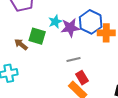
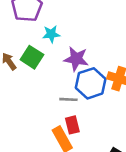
cyan star: (55, 22) -> (51, 34), moved
blue hexagon: (91, 22) -> (91, 83), moved

